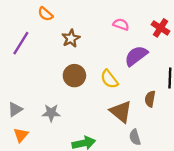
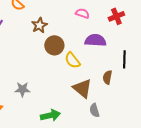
red cross: (161, 28) -> (116, 16), turned 35
purple semicircle: (136, 56) -> (95, 40), turned 40
brown circle: (74, 76) -> (54, 45), moved

